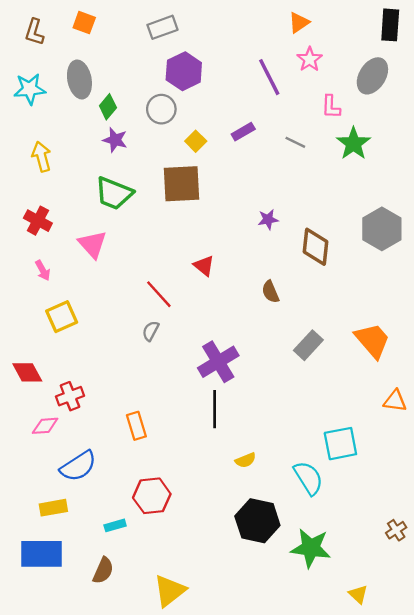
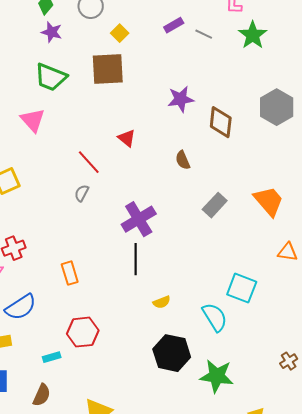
purple rectangle: (243, 132) -> (174, 25), moved
purple star: (268, 219) -> (181, 99), size x1.5
cyan square: (340, 444) -> (242, 288), turned 32

